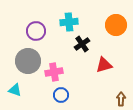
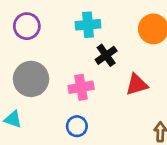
purple circle: (36, 31) -> (27, 26), moved
pink cross: (54, 72) -> (81, 87), moved

